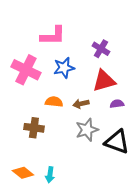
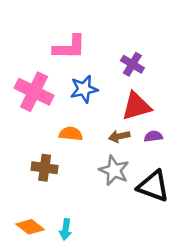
brown arrow: (81, 104) -> (119, 136), moved
gray star: (87, 130) -> (114, 170), turned -30

